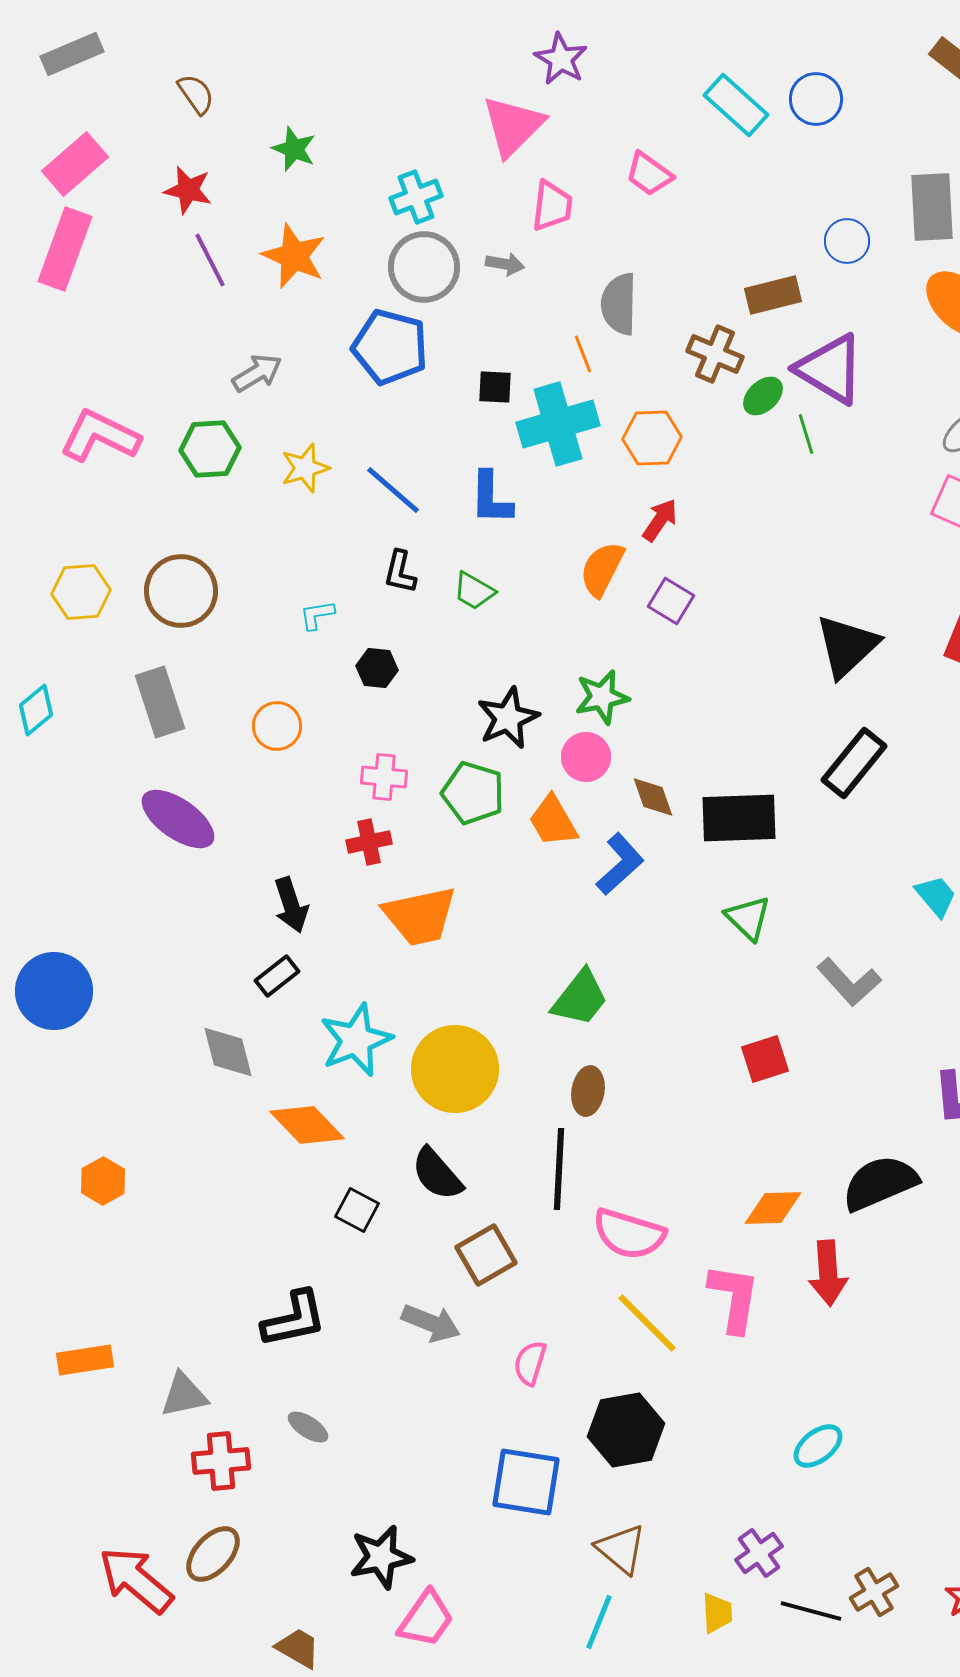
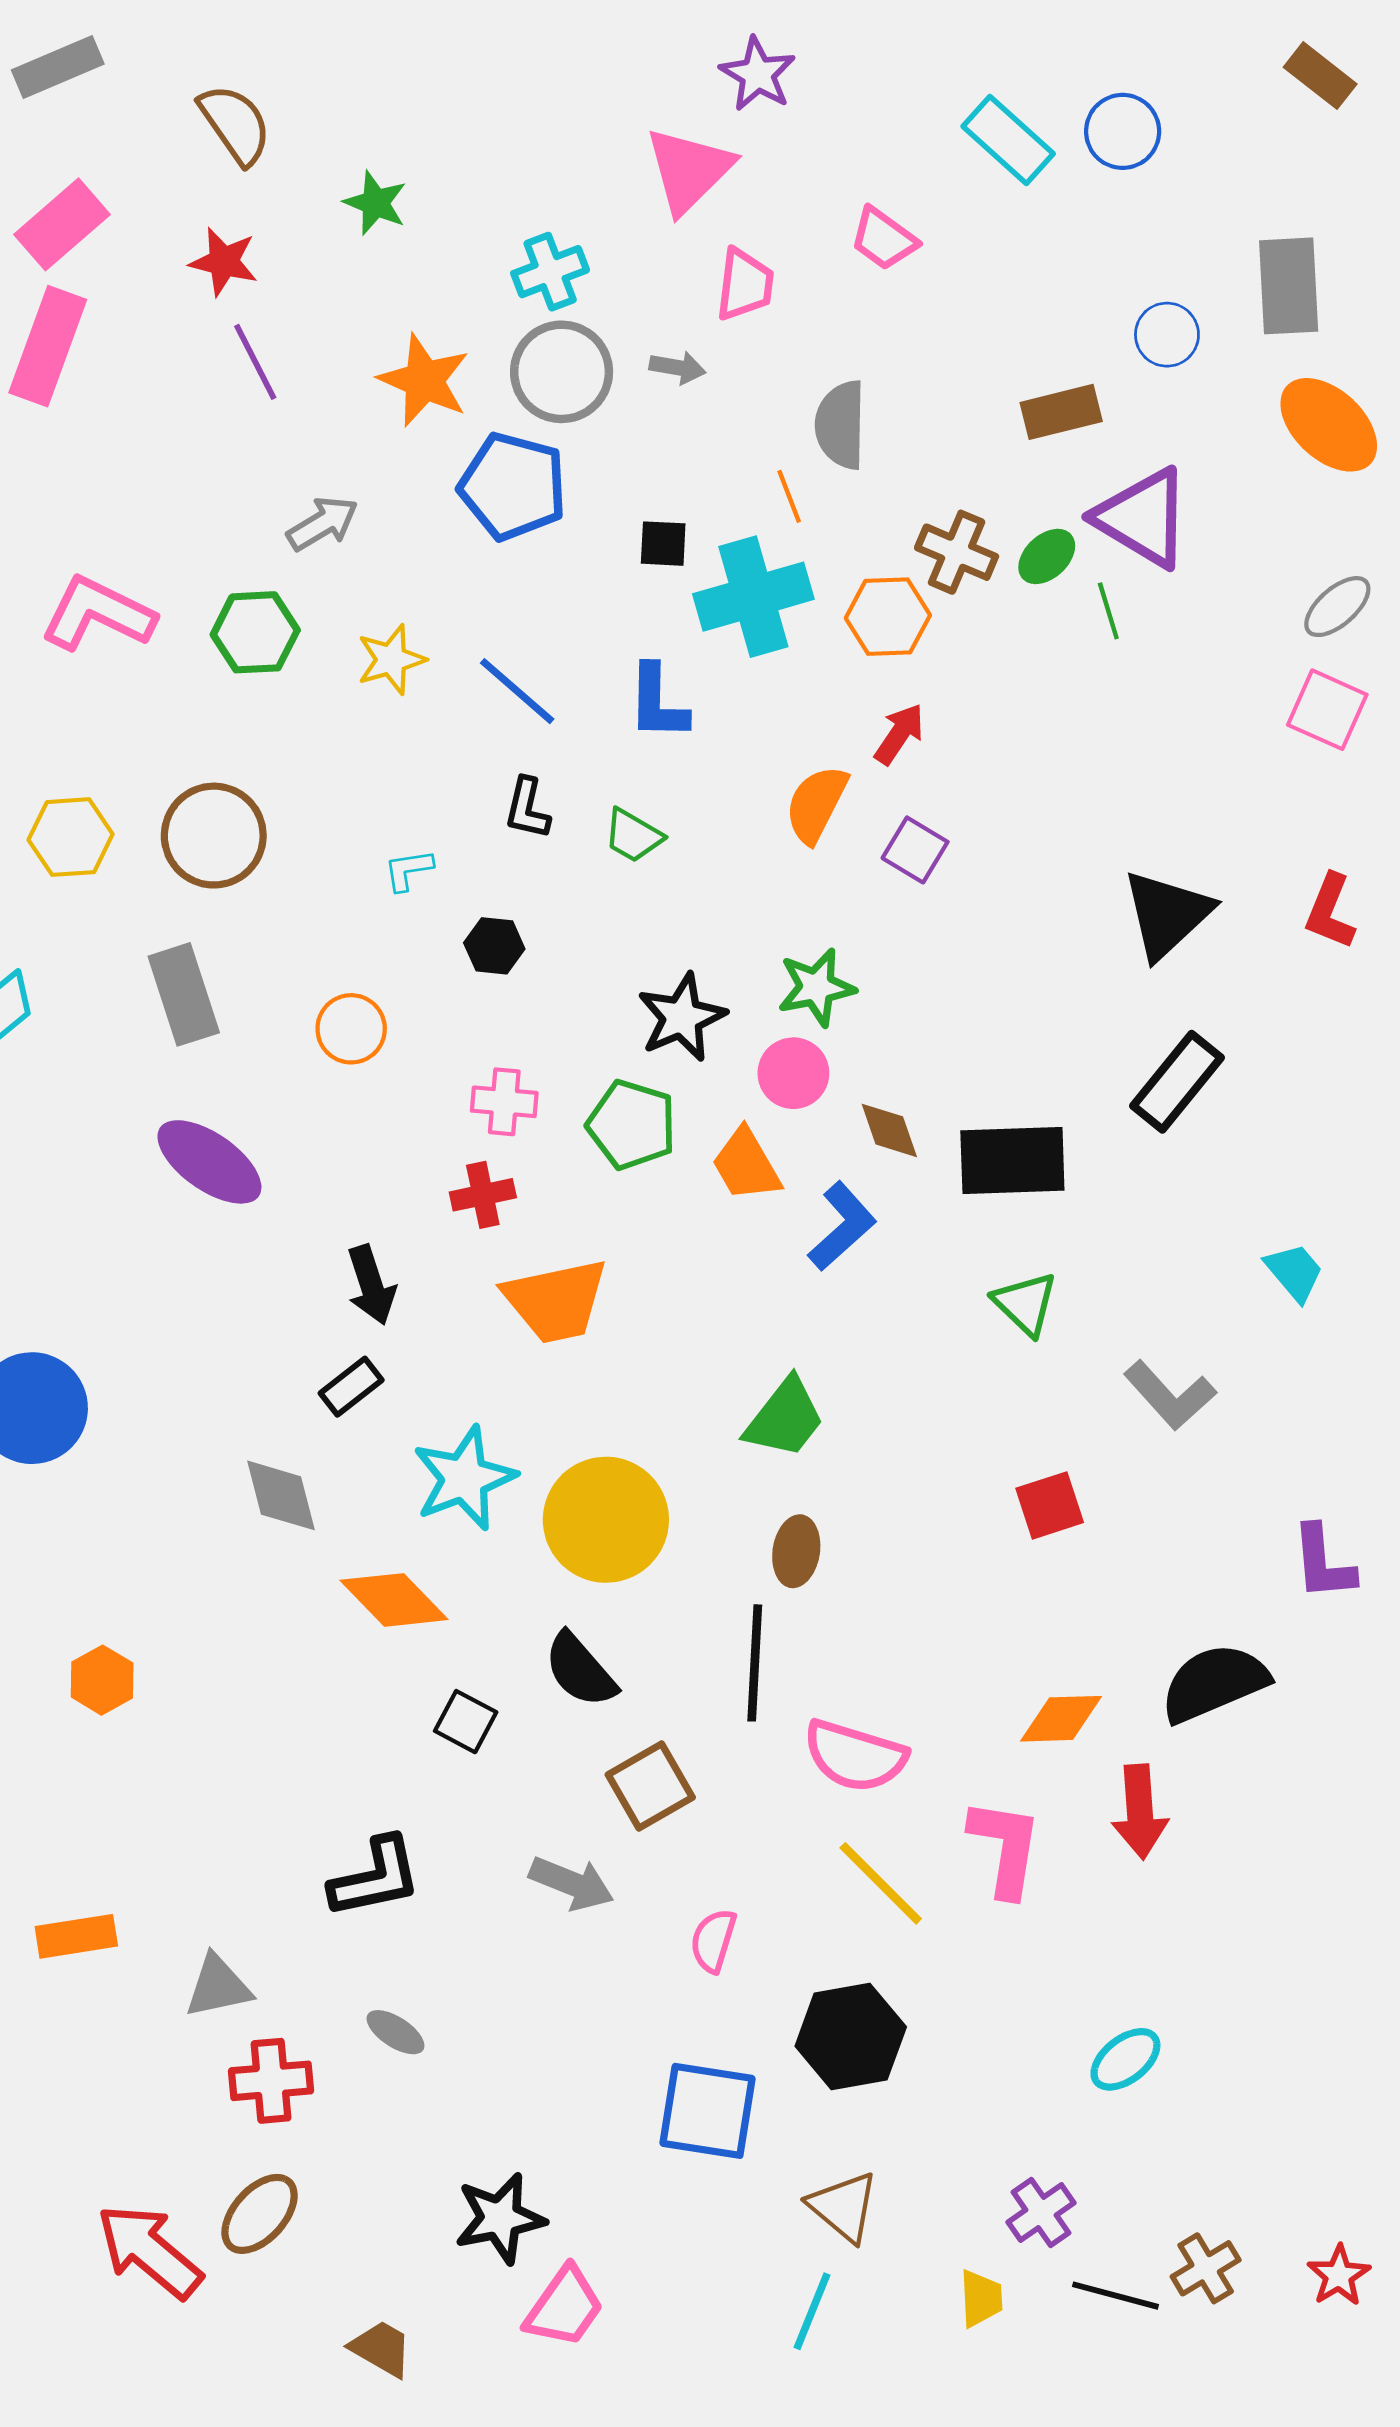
brown semicircle: (196, 94) -> (235, 124), size x1.4
orange star: (294, 256) -> (424, 380), moved
brown cross: (715, 354) -> (957, 552), moved

